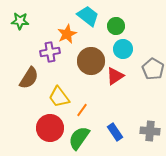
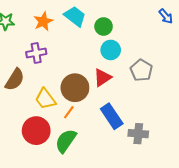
orange star: (67, 34) -> (43, 21), moved
brown circle: (91, 61) -> (75, 88), moved
blue rectangle: (115, 132) -> (112, 116), moved, size x1.4

